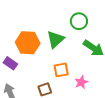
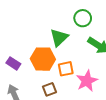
orange hexagon: (28, 43) -> (43, 59), moved
pink star: (81, 82) -> (87, 81), size x1.5

